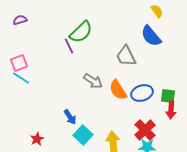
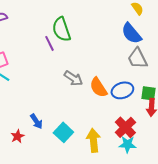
green semicircle: (81, 32) -> (61, 29), turned 115
gray trapezoid: (126, 56) -> (137, 58), moved
blue arrow: (70, 117) -> (36, 121), moved

